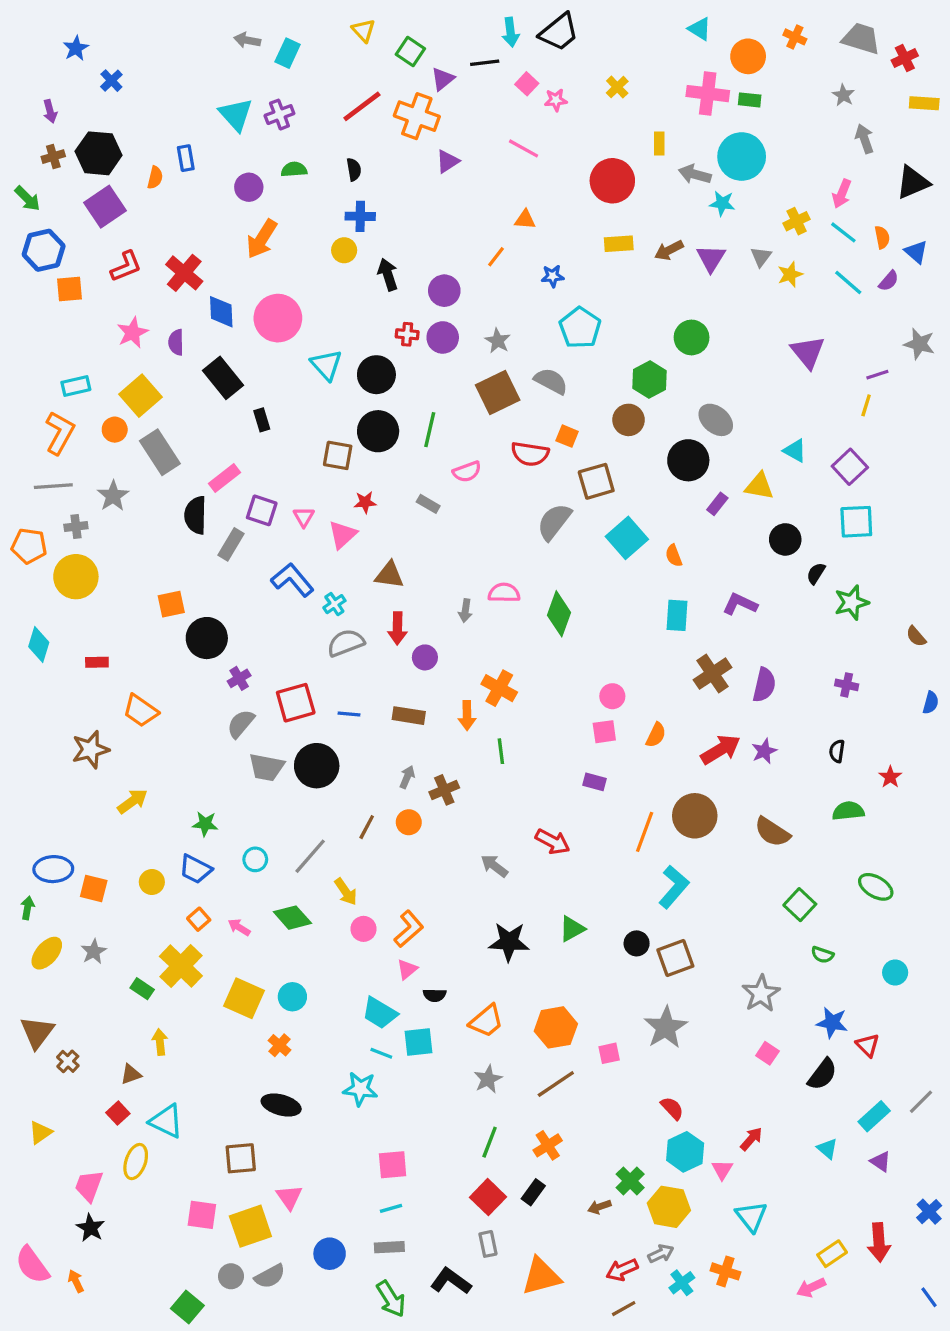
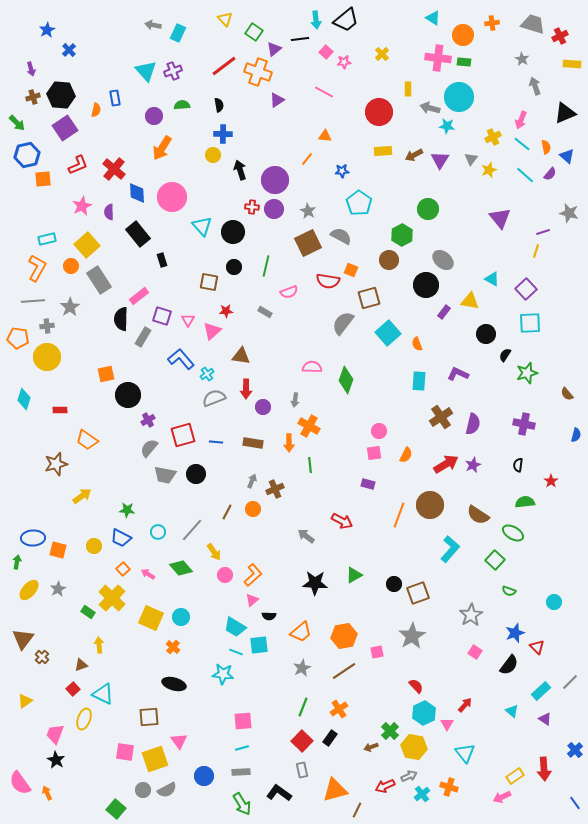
orange cross: (795, 37) -> (492, 23), turned -32
purple circle: (444, 291) -> (275, 180), size x1.4
black circle: (378, 431) -> (234, 267), size x0.6
gray arrow: (465, 611) -> (295, 400), moved
purple cross: (847, 685) -> (524, 424), size x1.5
black circle: (317, 766) -> (196, 474), size x0.7
cyan L-shape: (674, 887) -> (450, 549), moved
green ellipse: (876, 887) -> (513, 533), moved
blue star: (832, 1023) -> (515, 633), turned -30
brown line: (624, 1309) -> (357, 810), moved, turned -35

